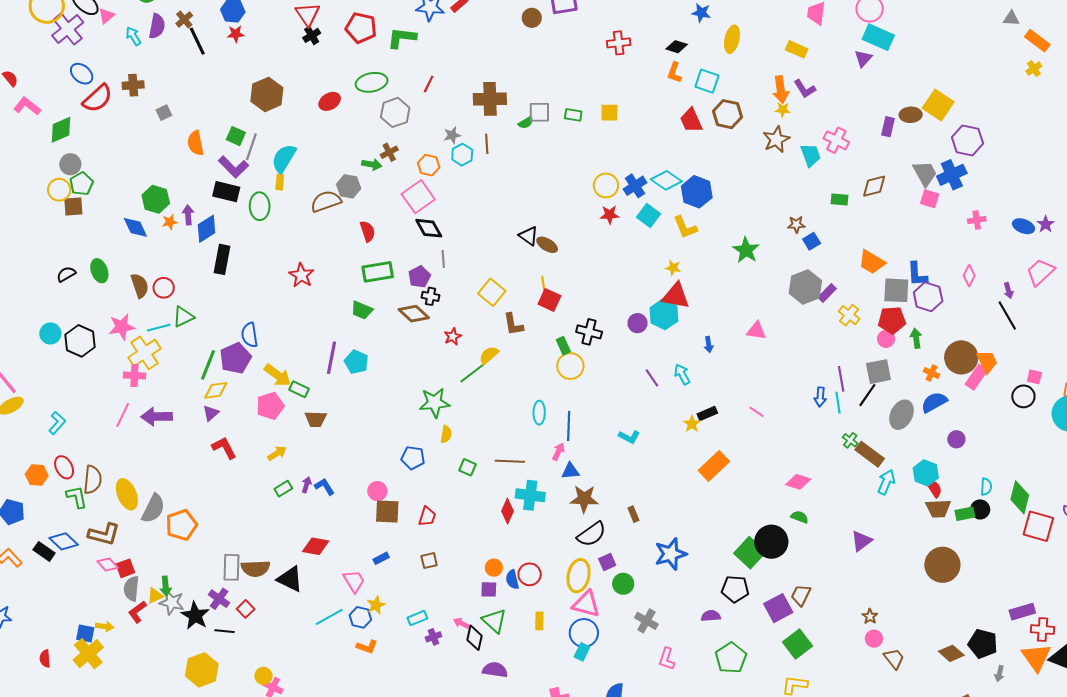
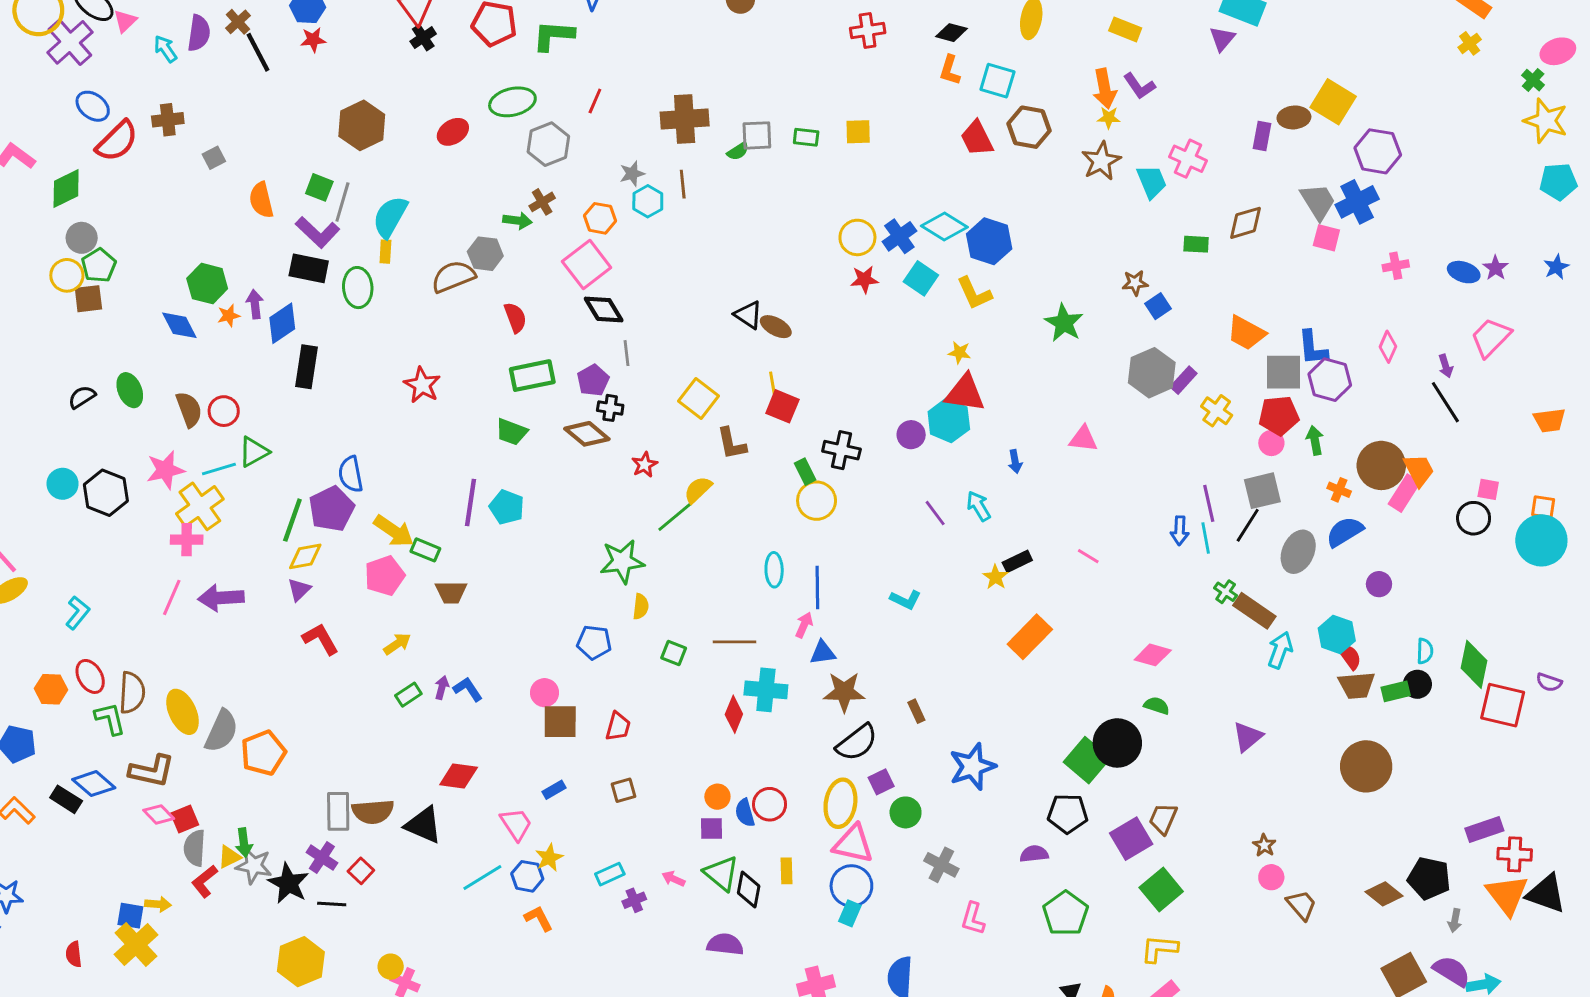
black diamond: (474, 638) -> (749, 889), moved
orange L-shape: (367, 647) -> (539, 918), turned -135

